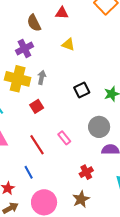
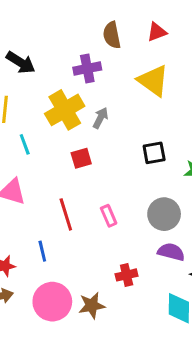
red triangle: (62, 13) -> (157, 32), turned -40
yellow triangle: (68, 44) -> (153, 81), size x1.6
yellow cross: (18, 79) -> (65, 110), turned 30
brown star: (81, 199) -> (92, 305), moved

